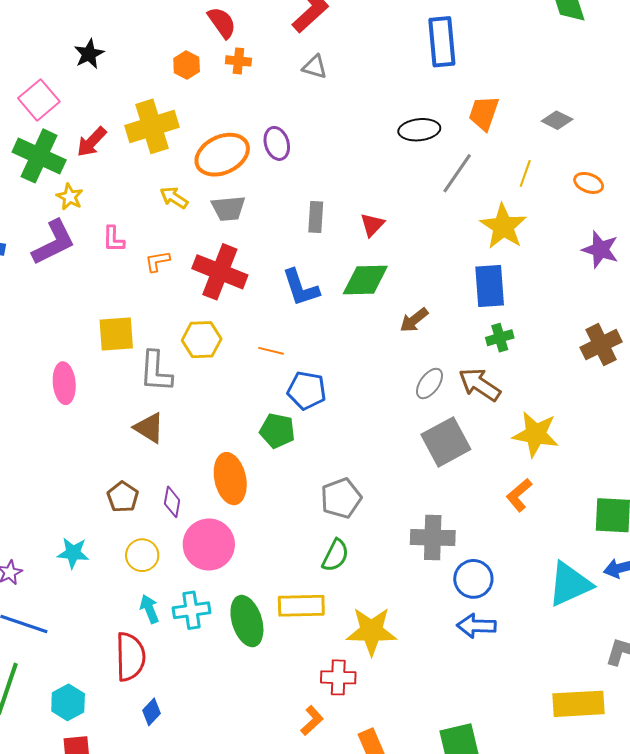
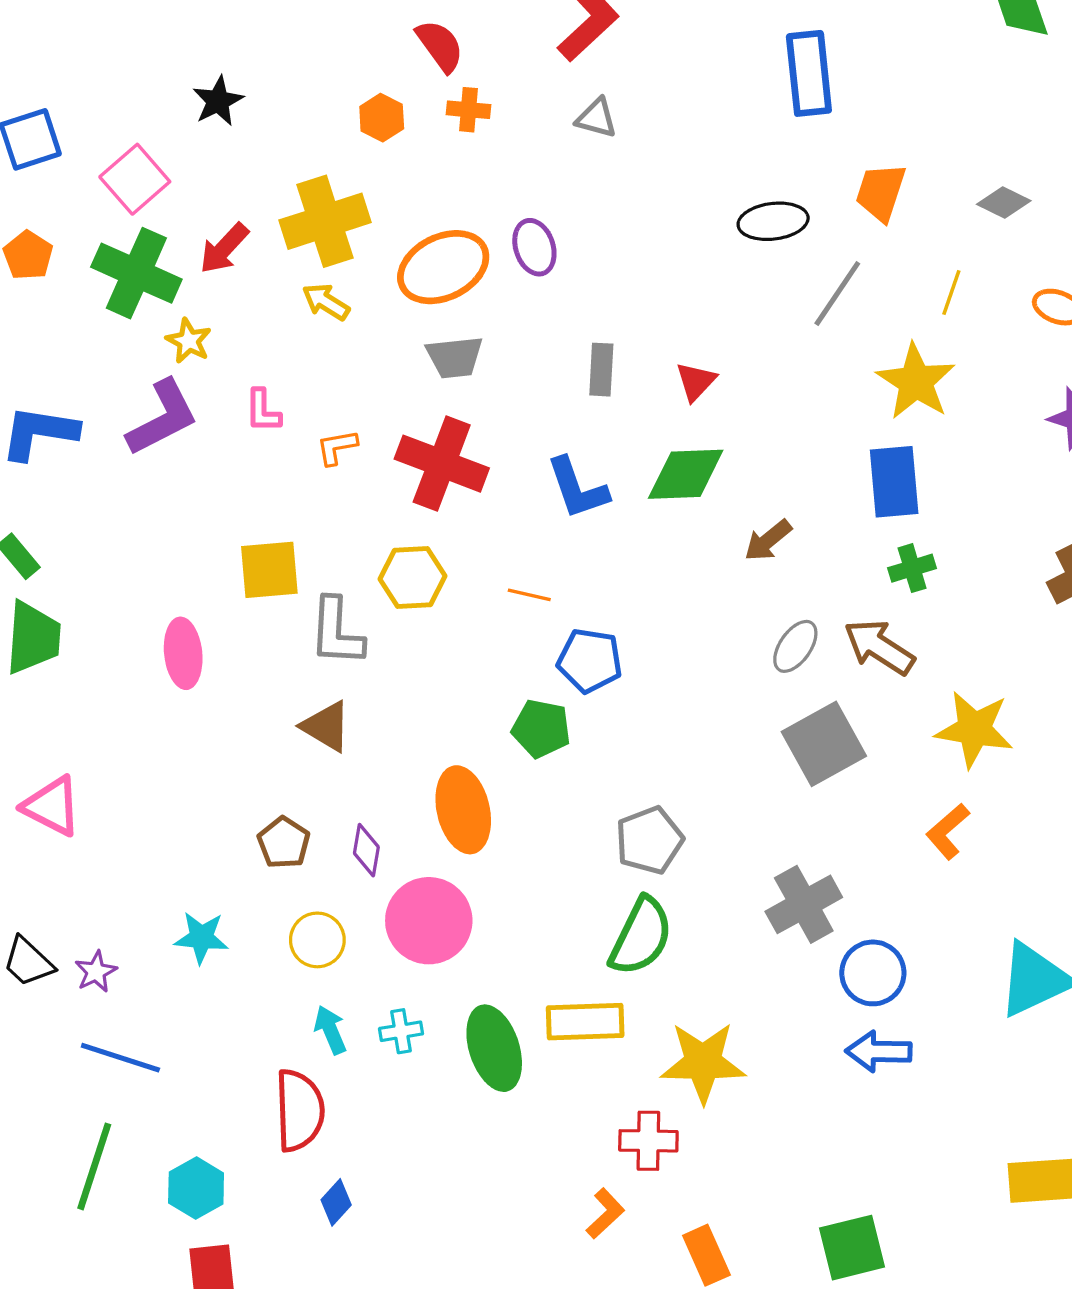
yellow arrow: (174, 198) -> (326, 302), moved
gray cross: (433, 538) -> (804, 904), turned -30
green semicircle: (335, 555) -> (641, 936), size x1.4
cyan cross: (191, 610) -> (401, 1031), size x0.7

